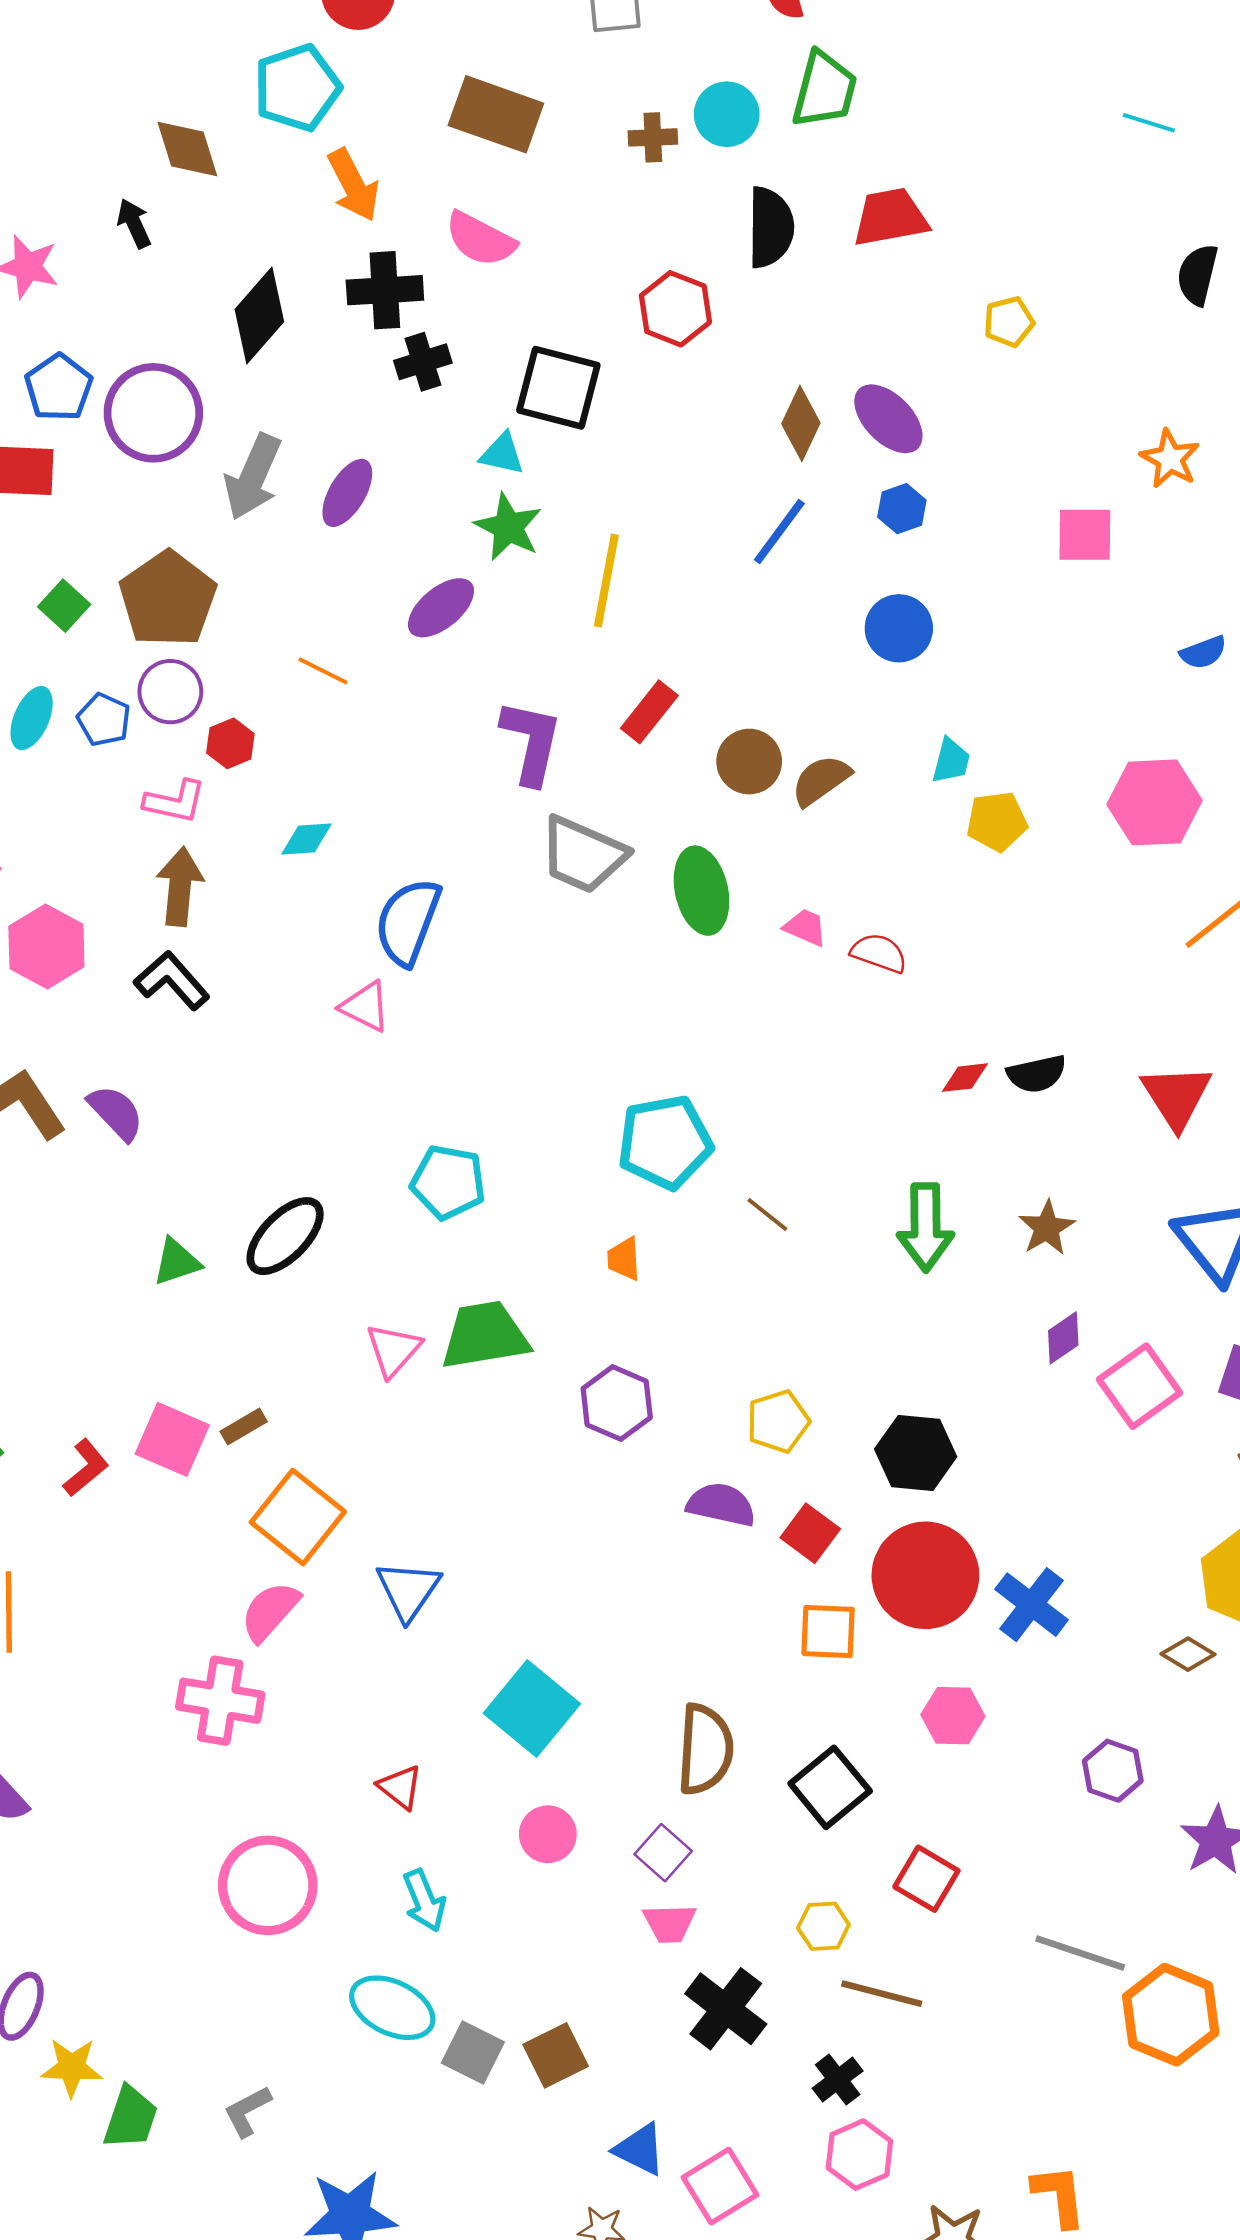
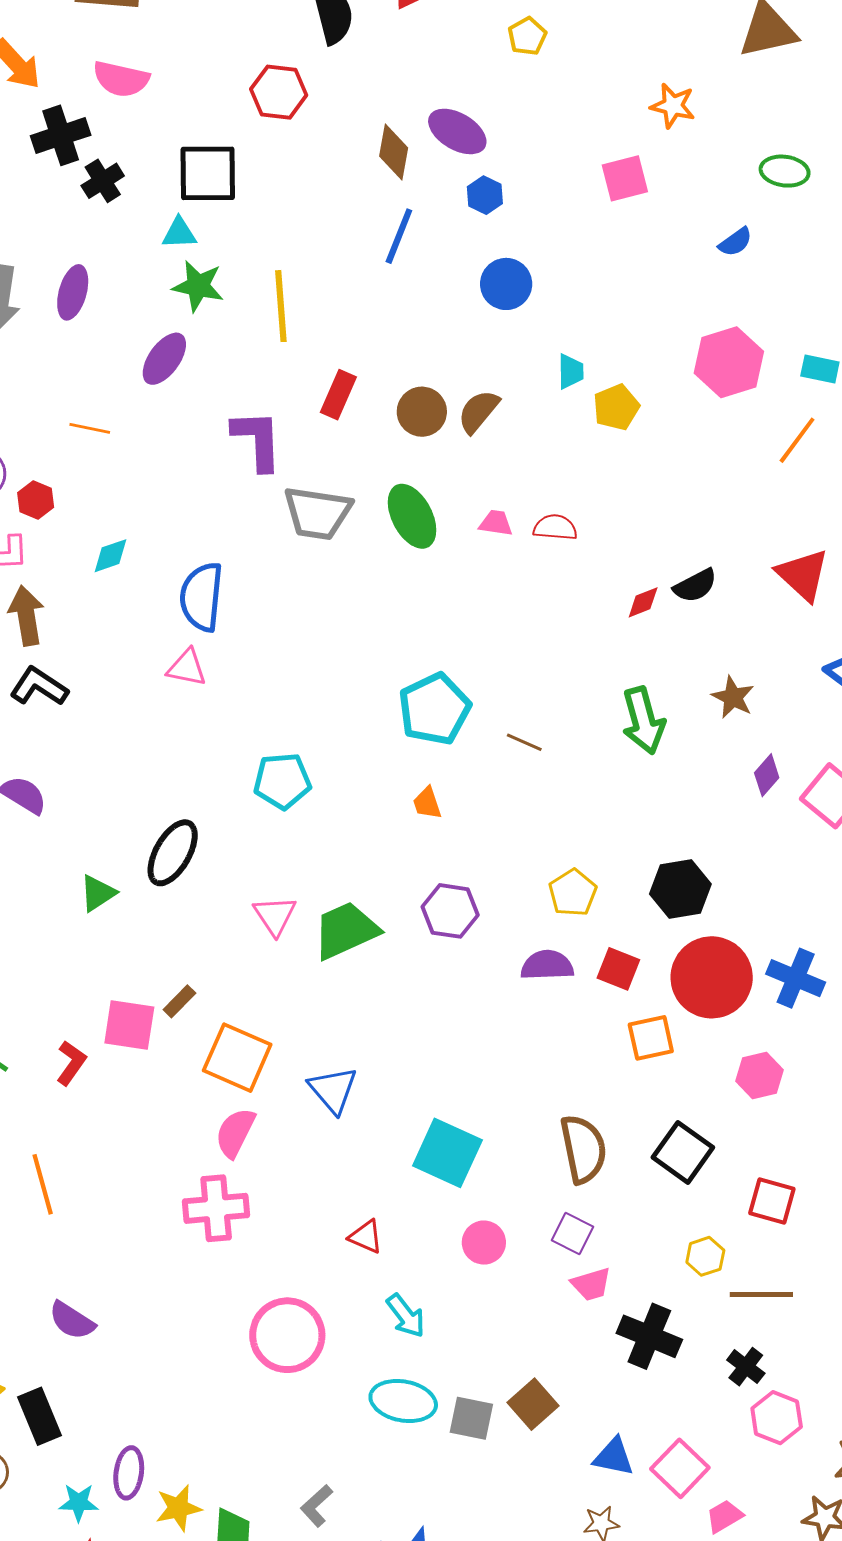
green trapezoid: (485, 1335) -> (346, 930), moved

